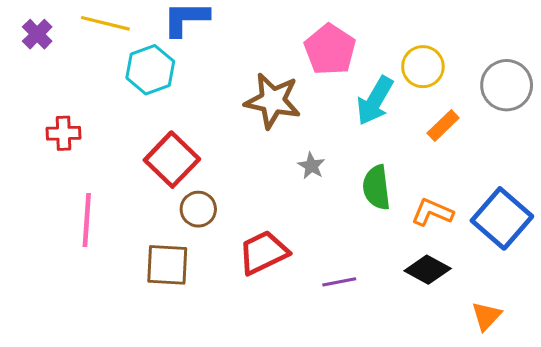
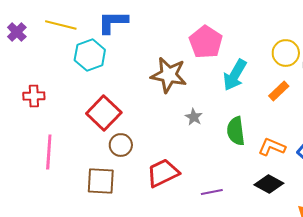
yellow circle: (423, 67) -> (286, 53), moved

